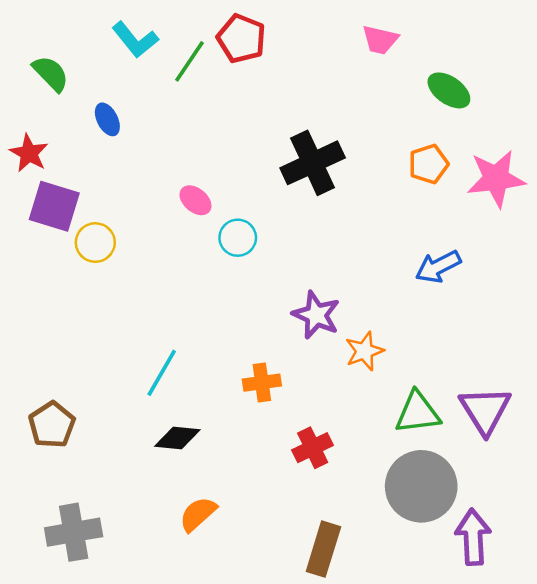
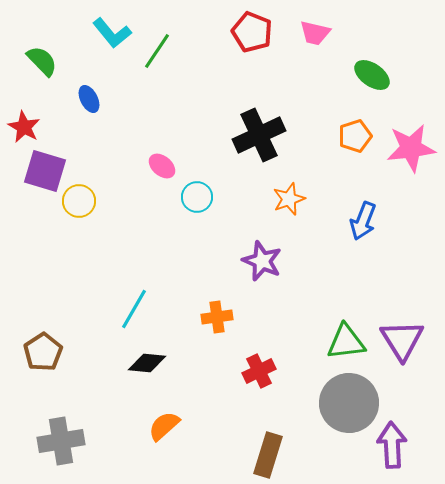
red pentagon: (241, 39) -> (252, 32), moved
blue arrow: (438, 267) -> (363, 221), turned -42
orange star: (364, 351) -> (289, 199), moved

